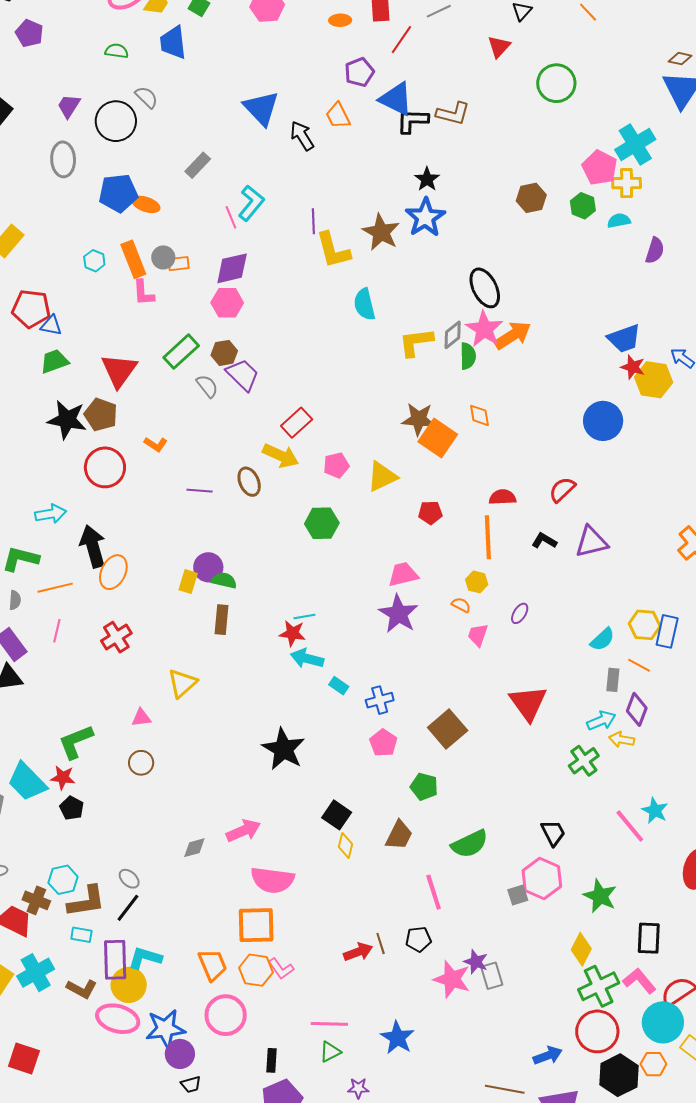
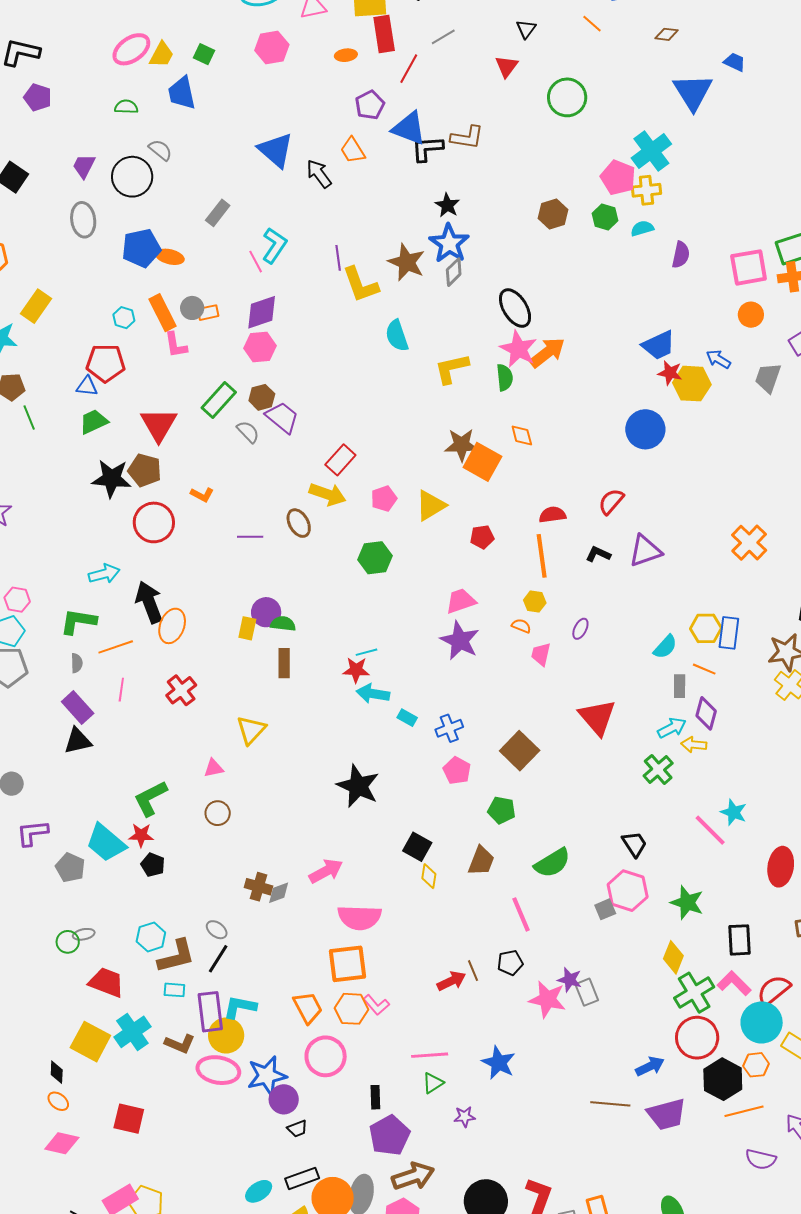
brown diamond: (680, 59) -> (667, 34), moved
red pentagon: (31, 309) -> (106, 363), moved
gray diamond: (453, 335) -> (454, 272), moved
brown cross: (36, 900) -> (258, 887), moved

